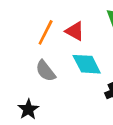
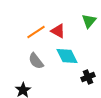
orange line: (46, 32) -> (36, 32), turned 30

